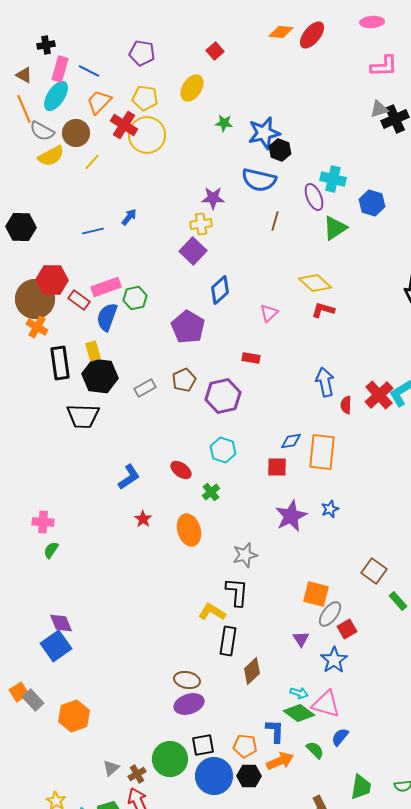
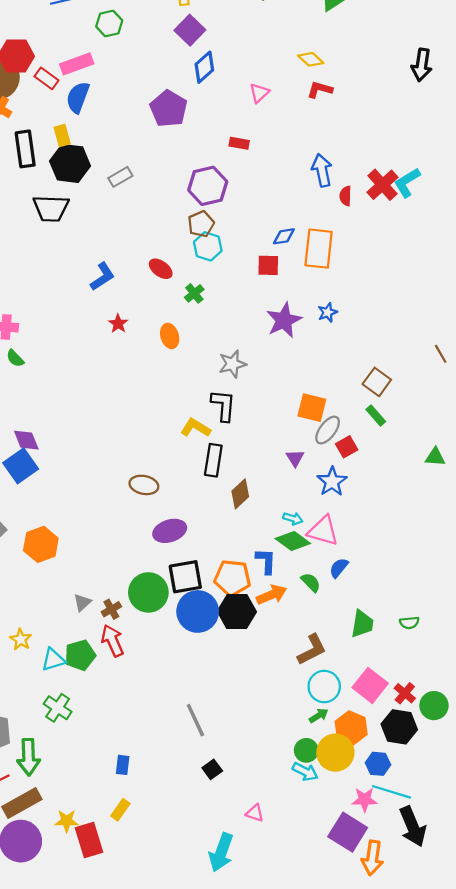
purple square: (193, 251) -> (190, 30), moved
yellow diamond: (315, 283) -> (311, 59), size x0.7
green hexagon: (135, 298) -> (109, 23), moved
brown pentagon: (184, 380) -> (201, 224), moved
orange ellipse: (189, 530) -> (170, 336), size x0.7
green semicircle: (51, 550) -> (15, 358), turned -78
green rectangle: (398, 601) -> (376, 415), moved
brown ellipse: (187, 680) -> (144, 485), moved
black square: (203, 745) -> (185, 577), size x1.4
orange pentagon: (245, 746) -> (232, 578), size x1.4
black hexagon: (249, 776) -> (237, 611), size x1.4

